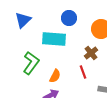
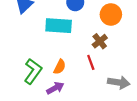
green L-shape: (31, 63) -> (33, 71), moved

